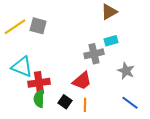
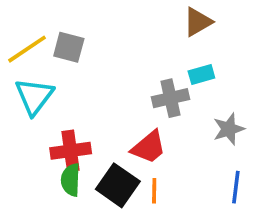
cyan triangle: (22, 67) -> (34, 96), moved, turned 45
gray star: (126, 71) -> (229, 129), turned 30
black square: (65, 102) -> (118, 185), size x1.6
blue line: (130, 103) -> (236, 187), turned 60

